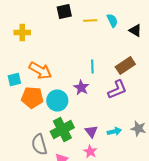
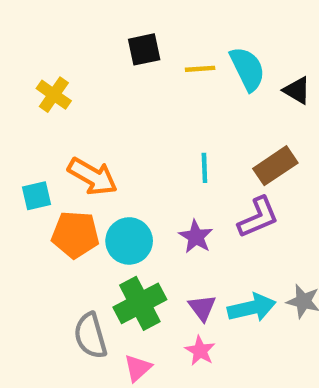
cyan semicircle: (112, 20) -> (247, 69), size x1.5
yellow cross: (22, 32) -> (54, 95), turned 35
purple star: (81, 88) -> (196, 237), moved
cyan arrow: (114, 132) -> (252, 308), size x1.5

